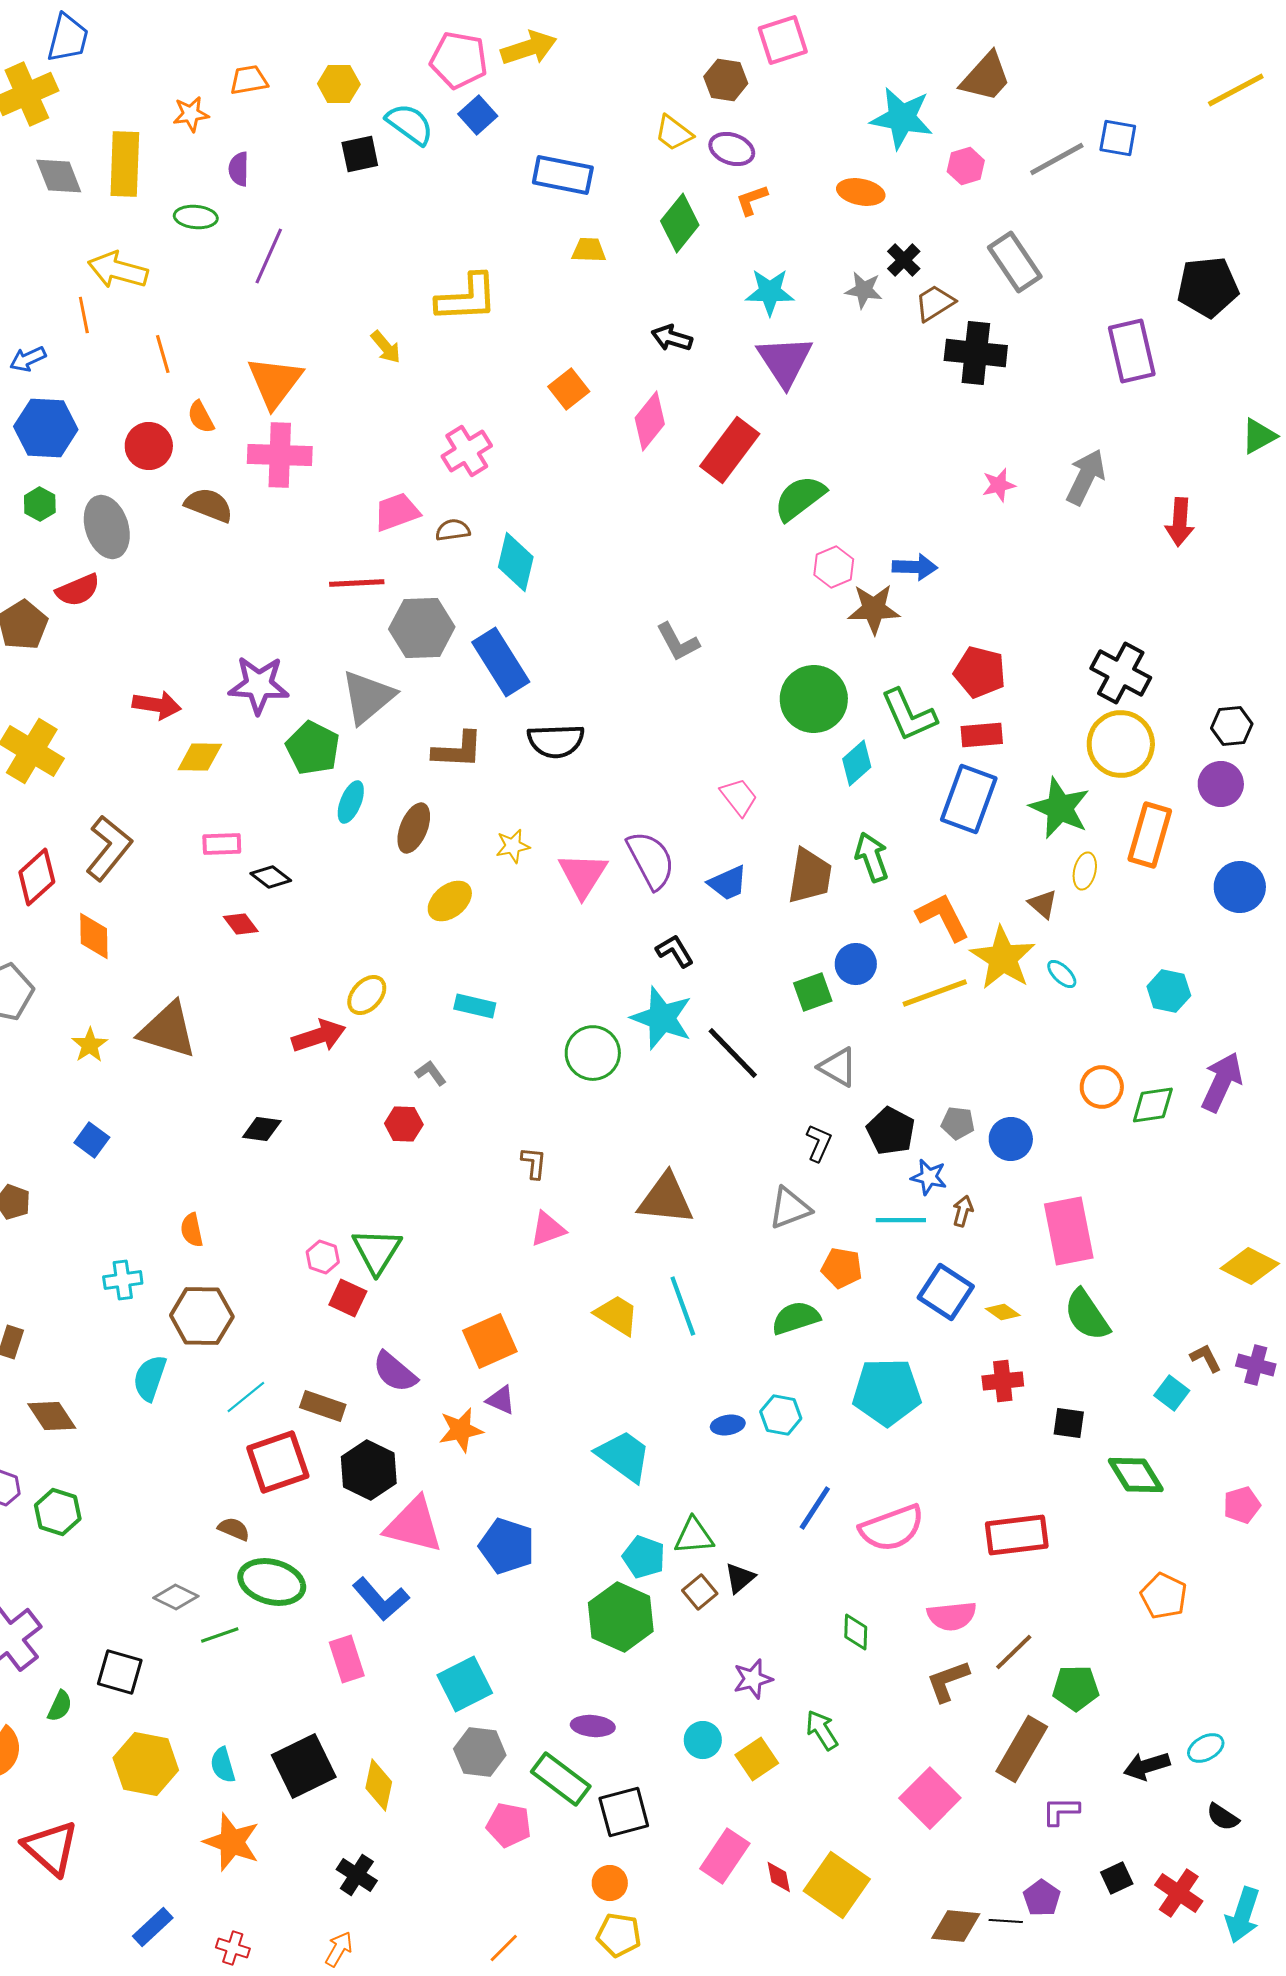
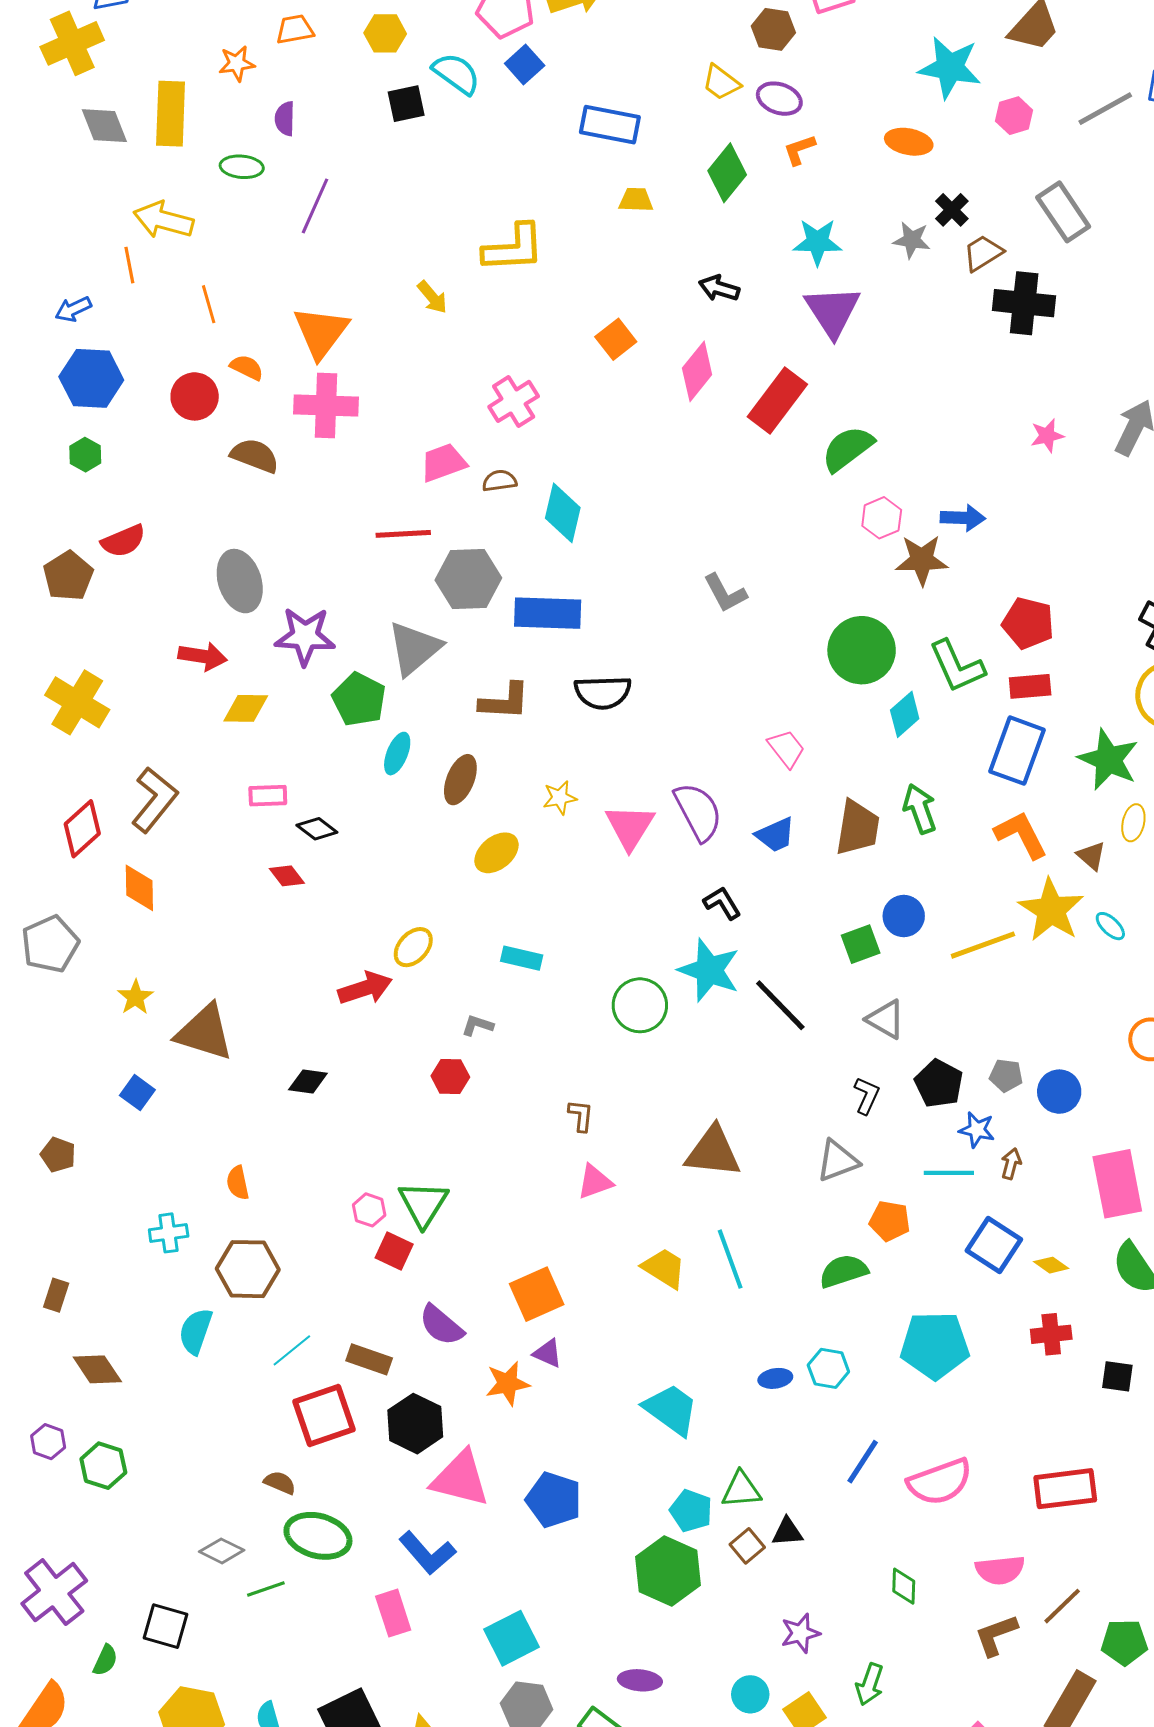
orange semicircle: (201, 417) -> (247, 367), turned 144
gray ellipse: (107, 527) -> (240, 581), moved
blue rectangle: (501, 662) -> (548, 613), turned -56
orange L-shape: (943, 917) -> (1021, 835), moved
brown triangle: (168, 1030) -> (205, 1032), moved
gray L-shape: (431, 1073) -> (477, 1025), turned -36
black triangle: (740, 1578) -> (787, 1532), turned 36
green arrow: (822, 1730) -> (870, 1684), turned -129

